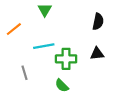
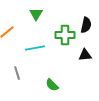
green cross: (66, 59) -> (65, 35), moved

